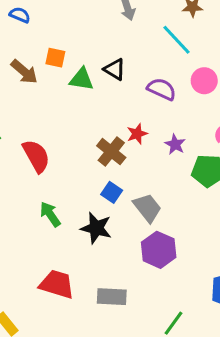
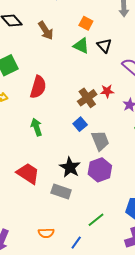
orange square: (55, 58) -> (86, 23), moved
red semicircle: (36, 156) -> (38, 87), turned 30
black star: (96, 228) -> (70, 167), moved

